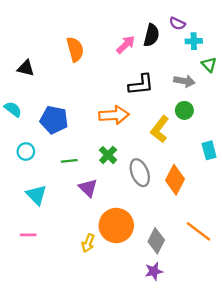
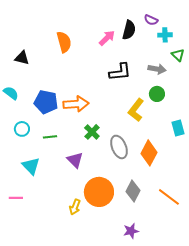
orange arrow: (114, 115) -> (76, 104), moved
green line: (69, 161) -> (50, 137), moved
pink line: (28, 235) -> (16, 198), moved
gray diamond: (156, 241) -> (133, 191), moved

